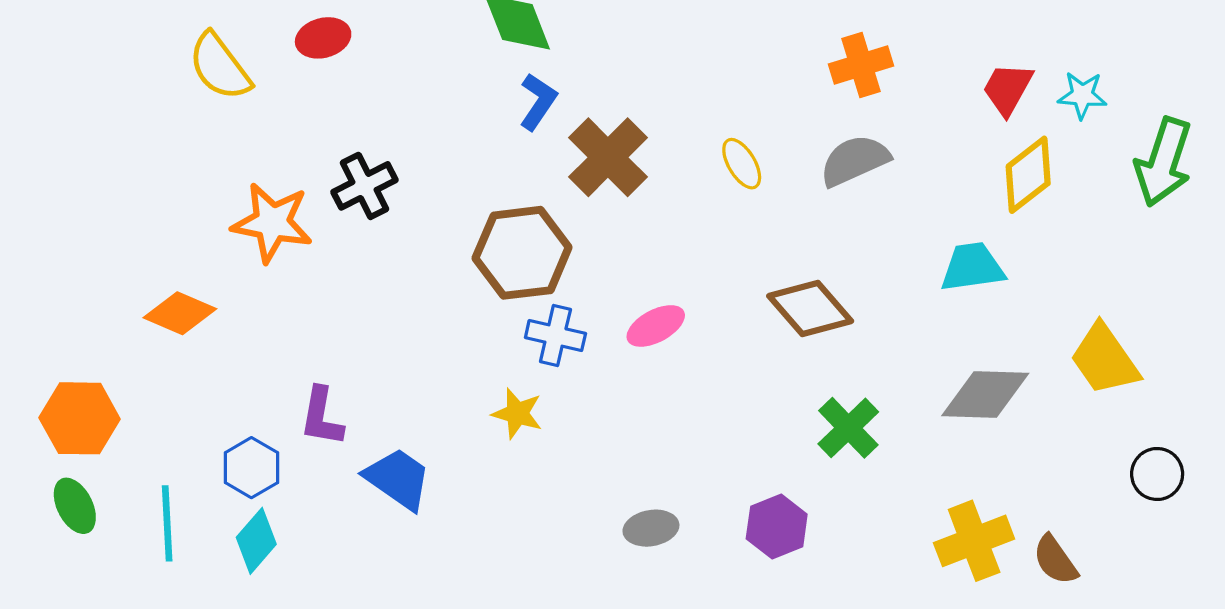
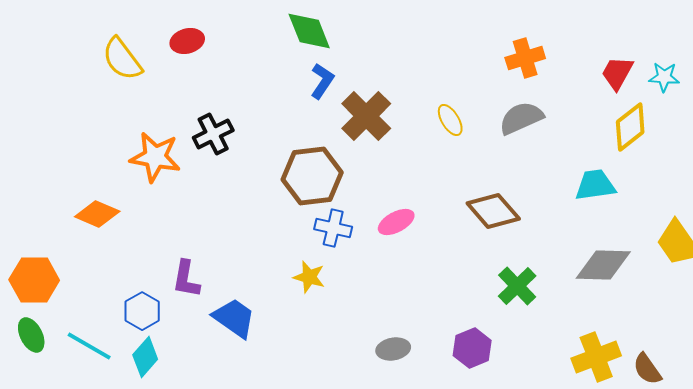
cyan line: (167, 523) -> (89, 346), turned -57

